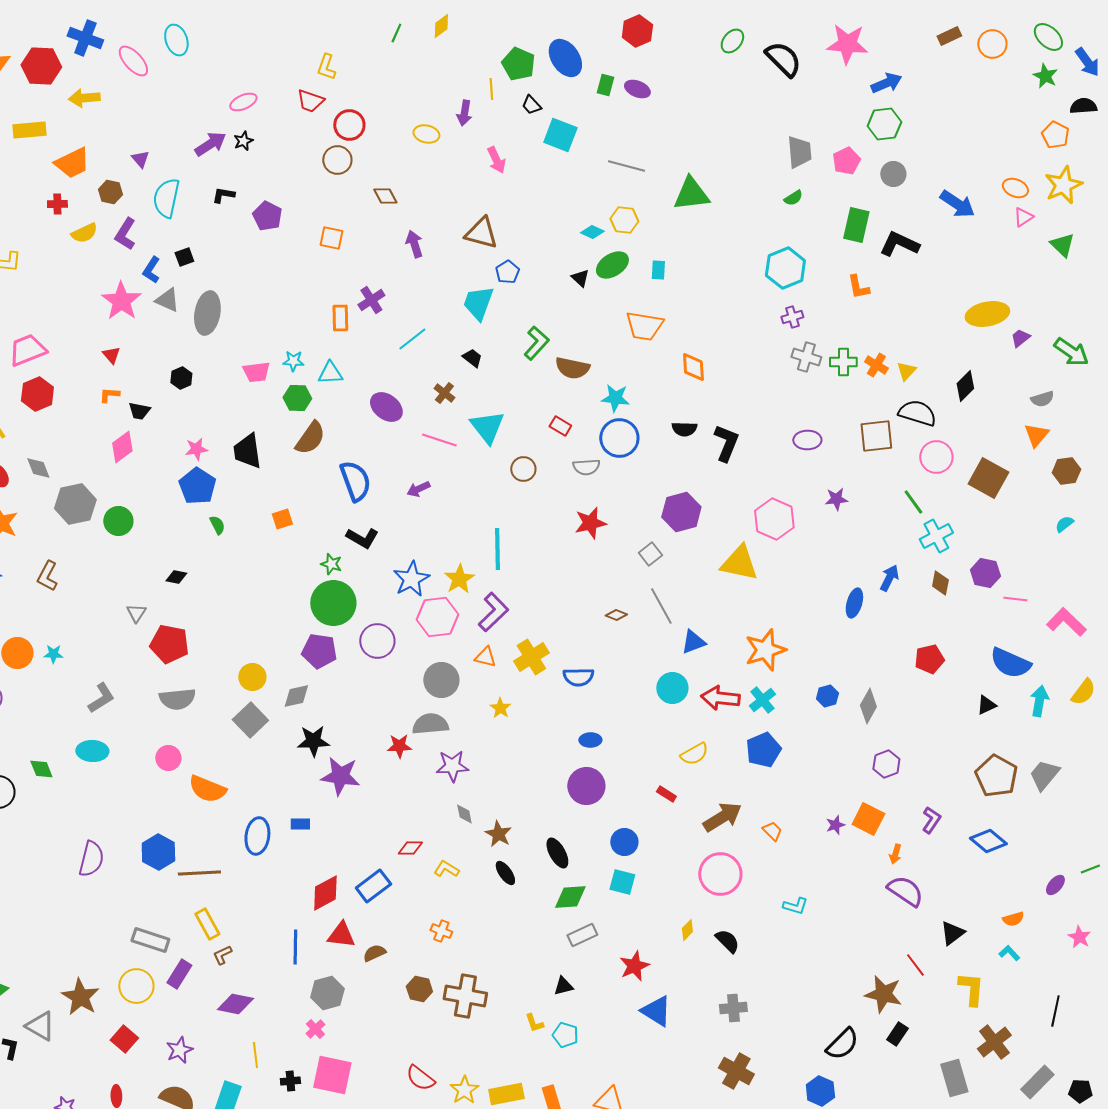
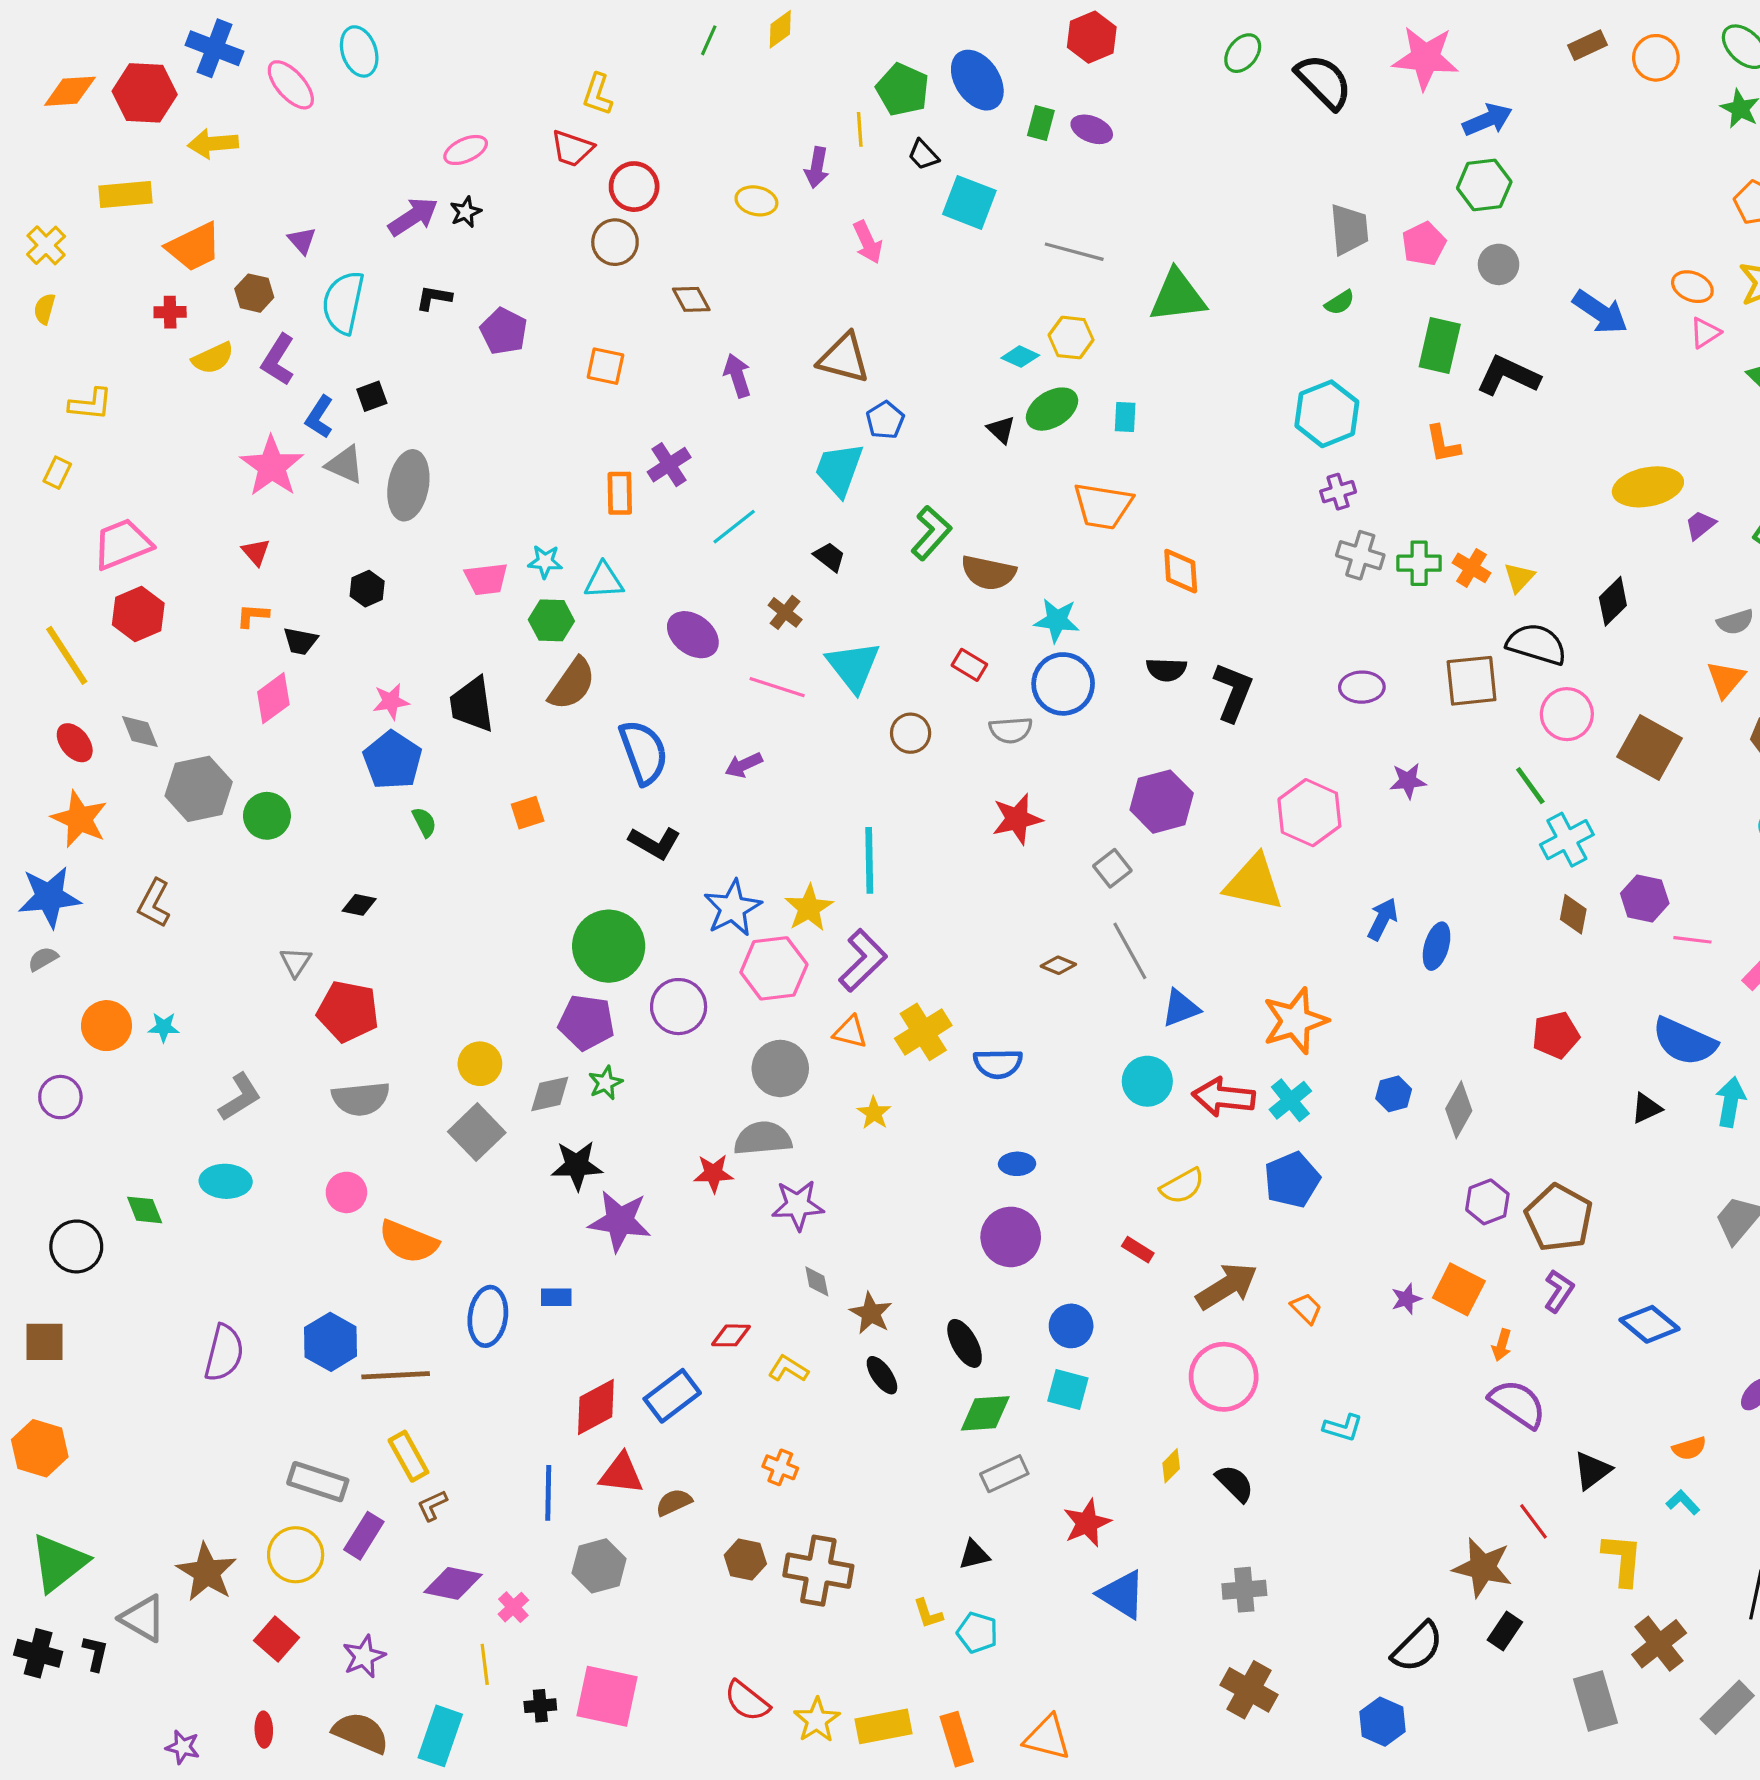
green star: (331, 564) -> (605, 1083), moved, turned 30
blue arrow: (889, 578) -> (1383, 919), moved
brown pentagon: (996, 776) -> (1559, 1218), moved
pink cross: (315, 1029) -> (513, 1607), moved

